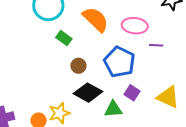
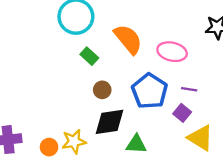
purple line: (156, 45) -> (189, 89), moved
black diamond: (88, 93) -> (109, 122), turned -44
purple square: (132, 93) -> (182, 113), moved

